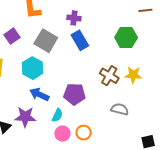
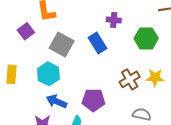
purple cross: (74, 18) -> (114, 20), moved
purple square: (12, 36) -> (26, 31), moved
brown cross: (109, 76) -> (130, 79), turned 30

